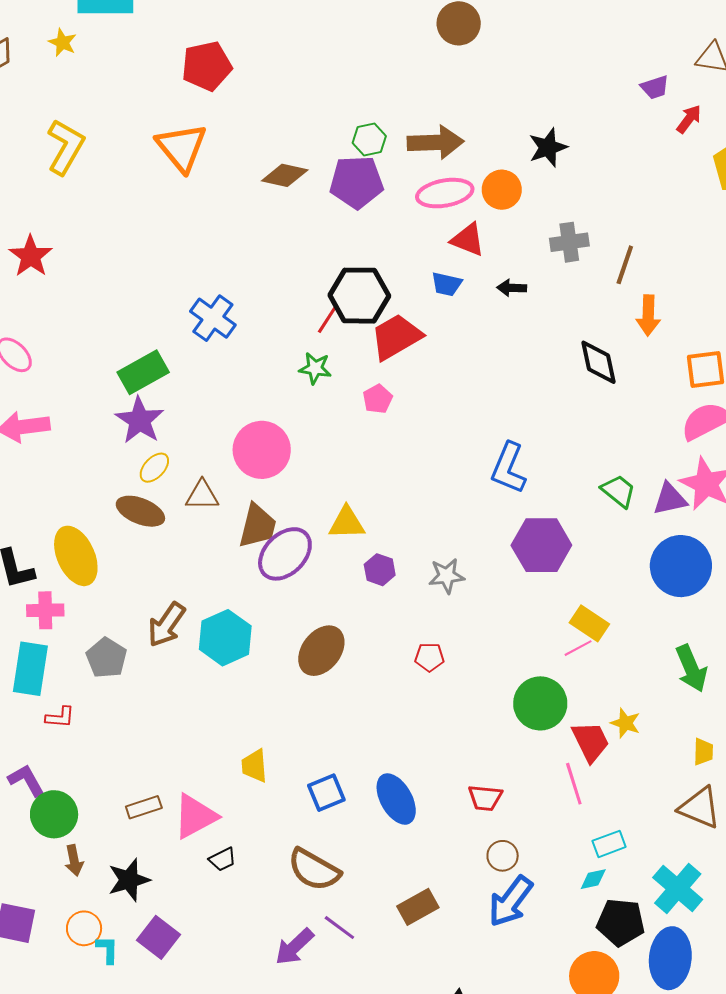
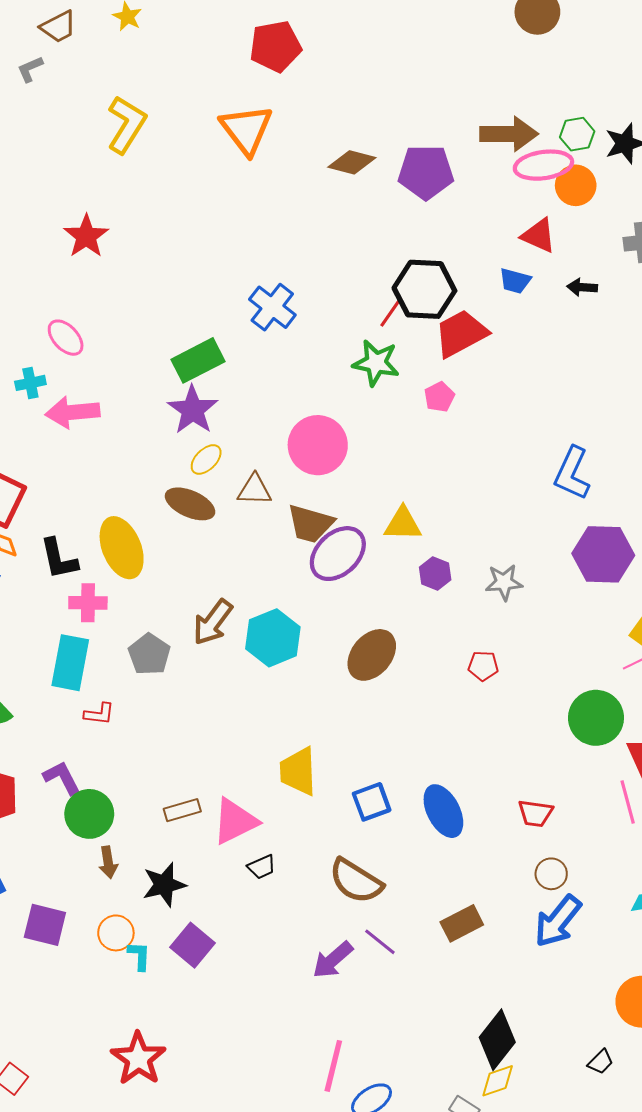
green hexagon: (369, 139) -> (577, 134), moved
pink ellipse: (445, 193) -> (543, 165), moved
green star: (315, 368) -> (376, 363), size x1.4
brown trapezoid: (257, 526) -> (310, 524), turned 90
yellow trapezoid: (254, 766) -> (298, 771), size x1.4

